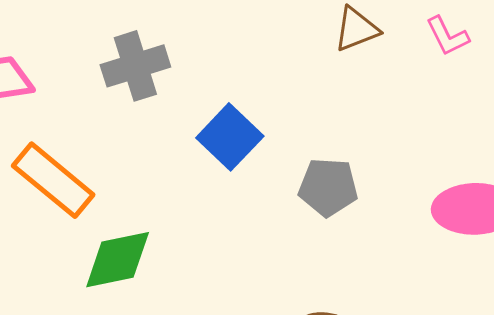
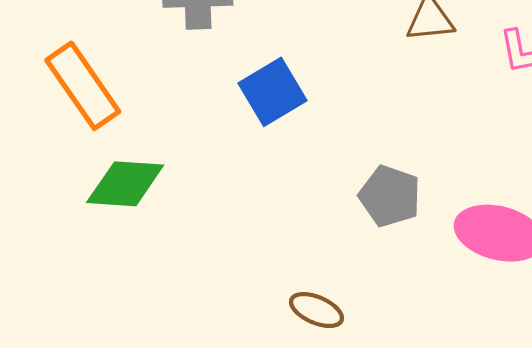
gray pentagon: (328, 187) -> (390, 196), moved

